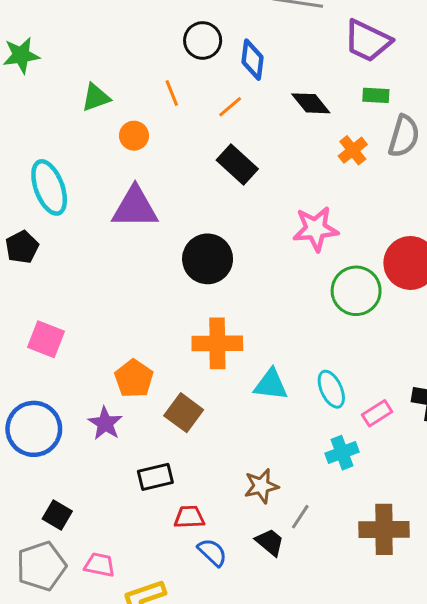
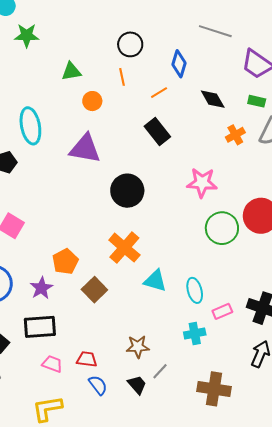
black circle: (203, 40) -> (130, 44), moved
orange cross: (217, 343) -> (124, 248), turned 32
black rectangle: (155, 477) -> (40, 327), moved, size x1.4
pink trapezoid: (100, 565) -> (52, 364), moved

